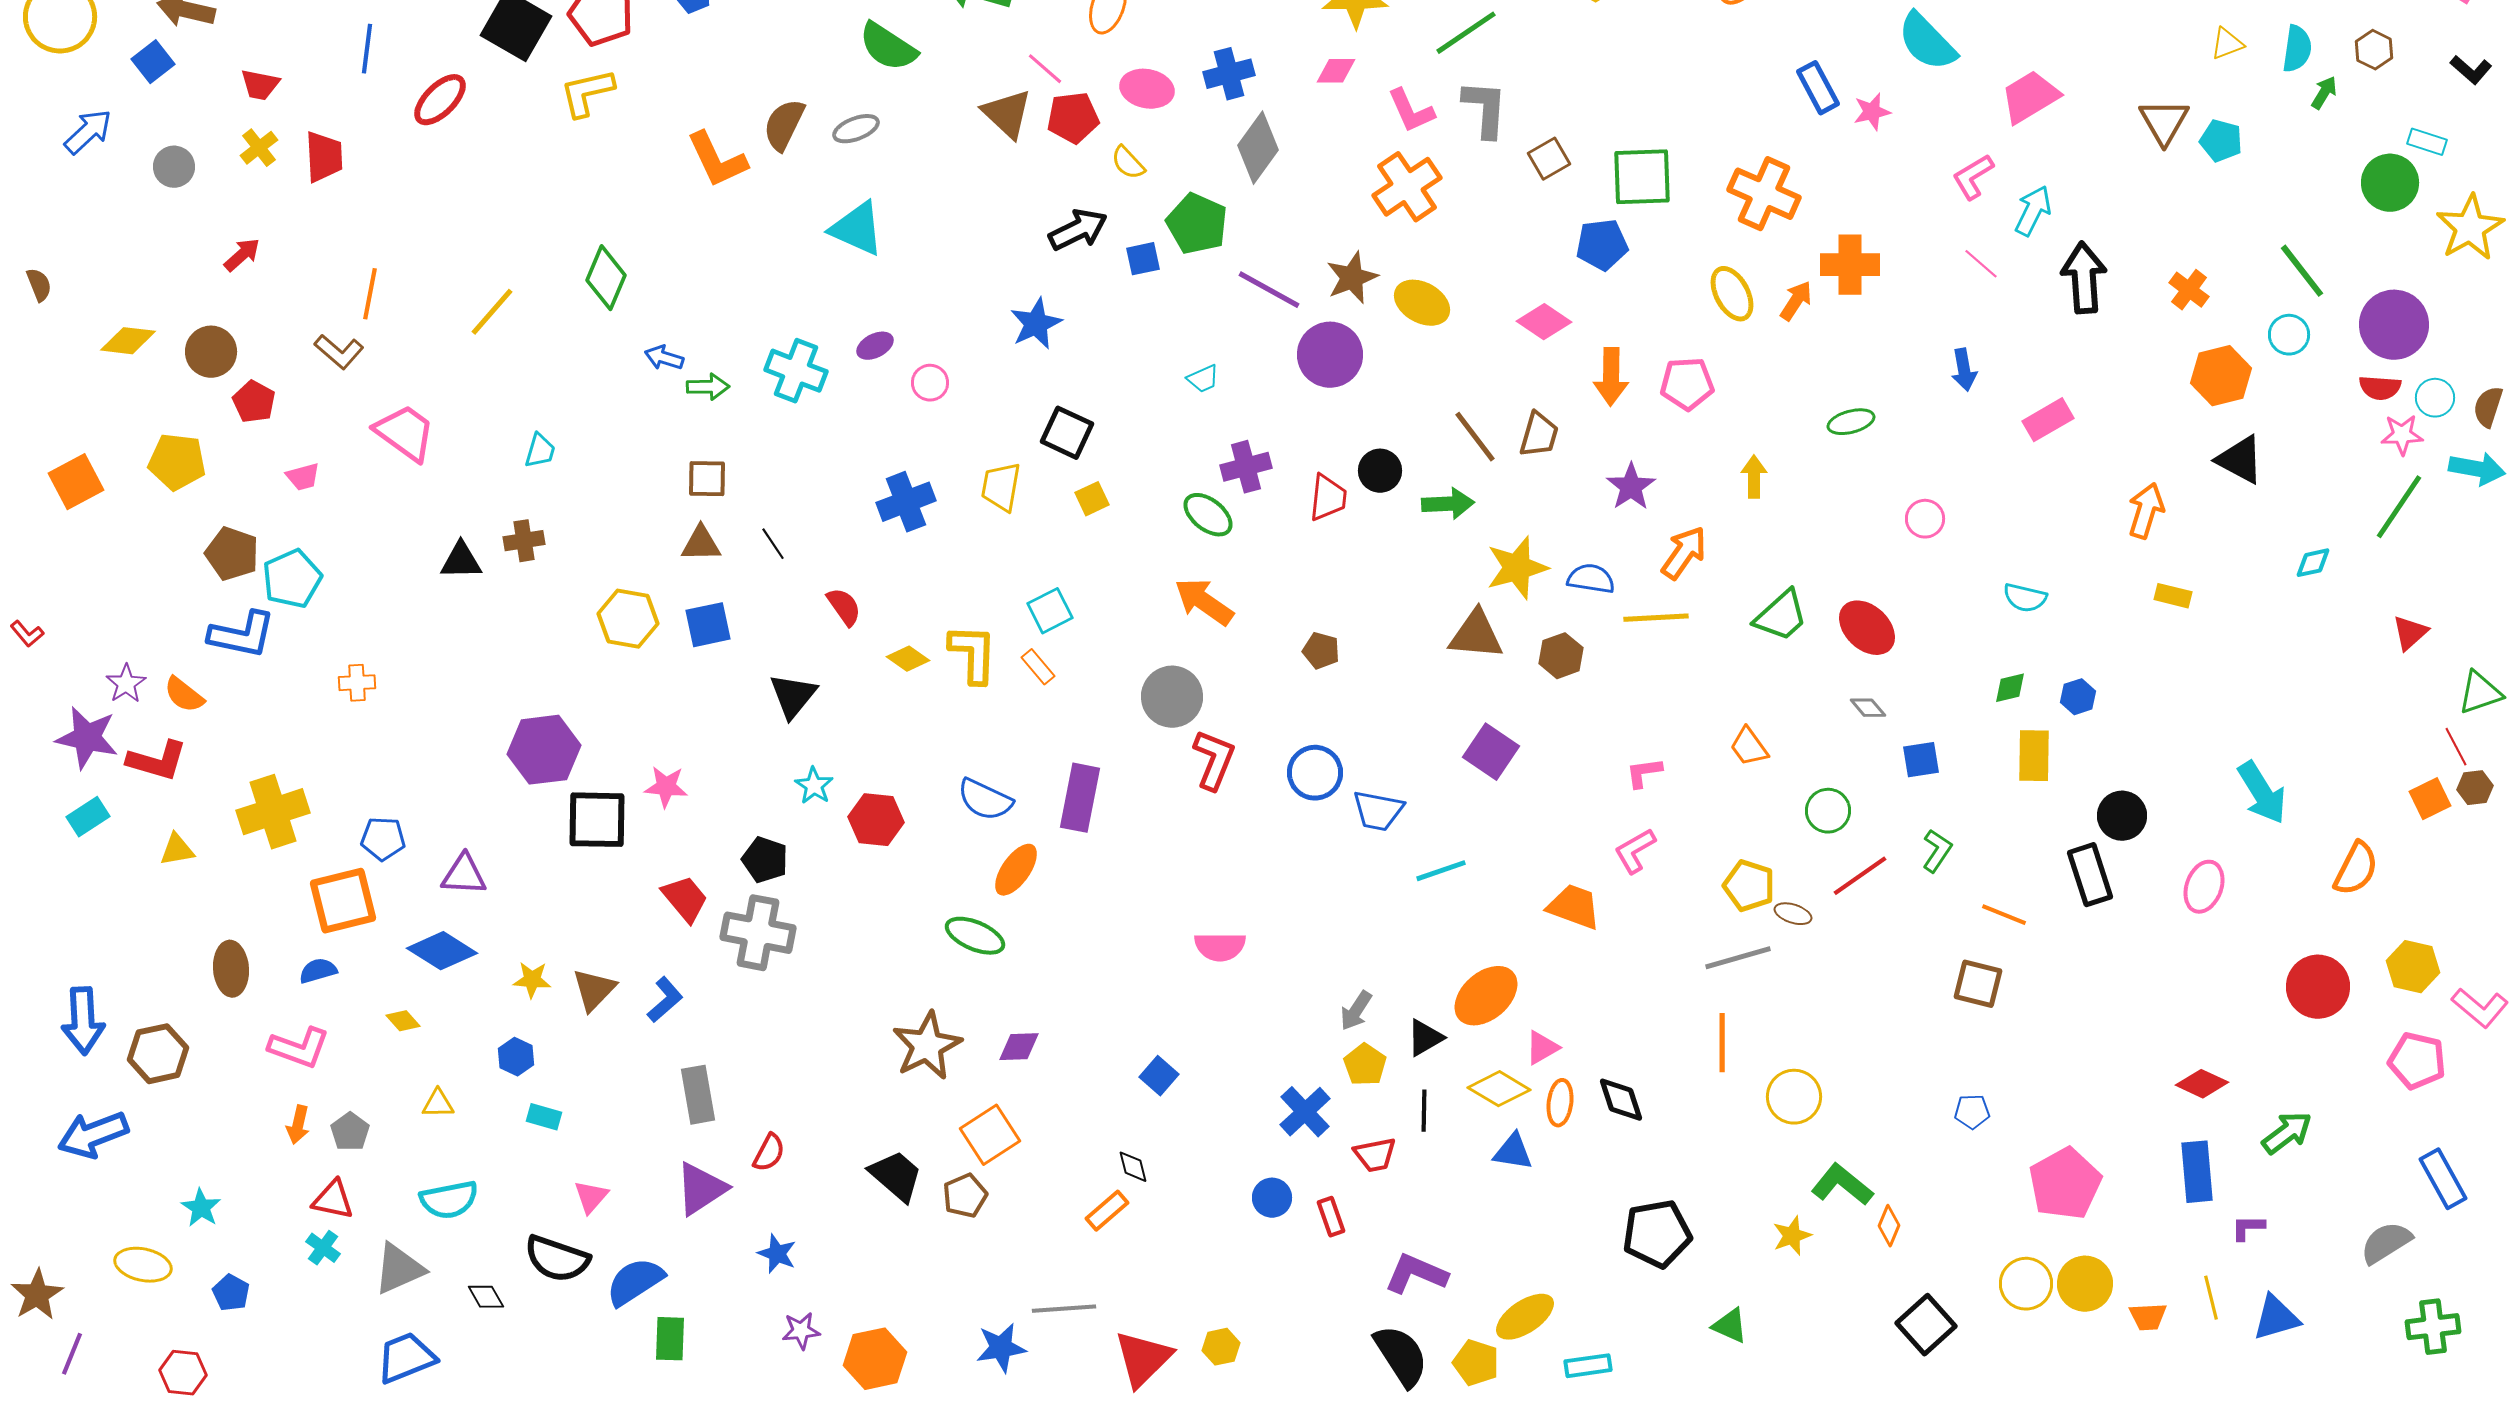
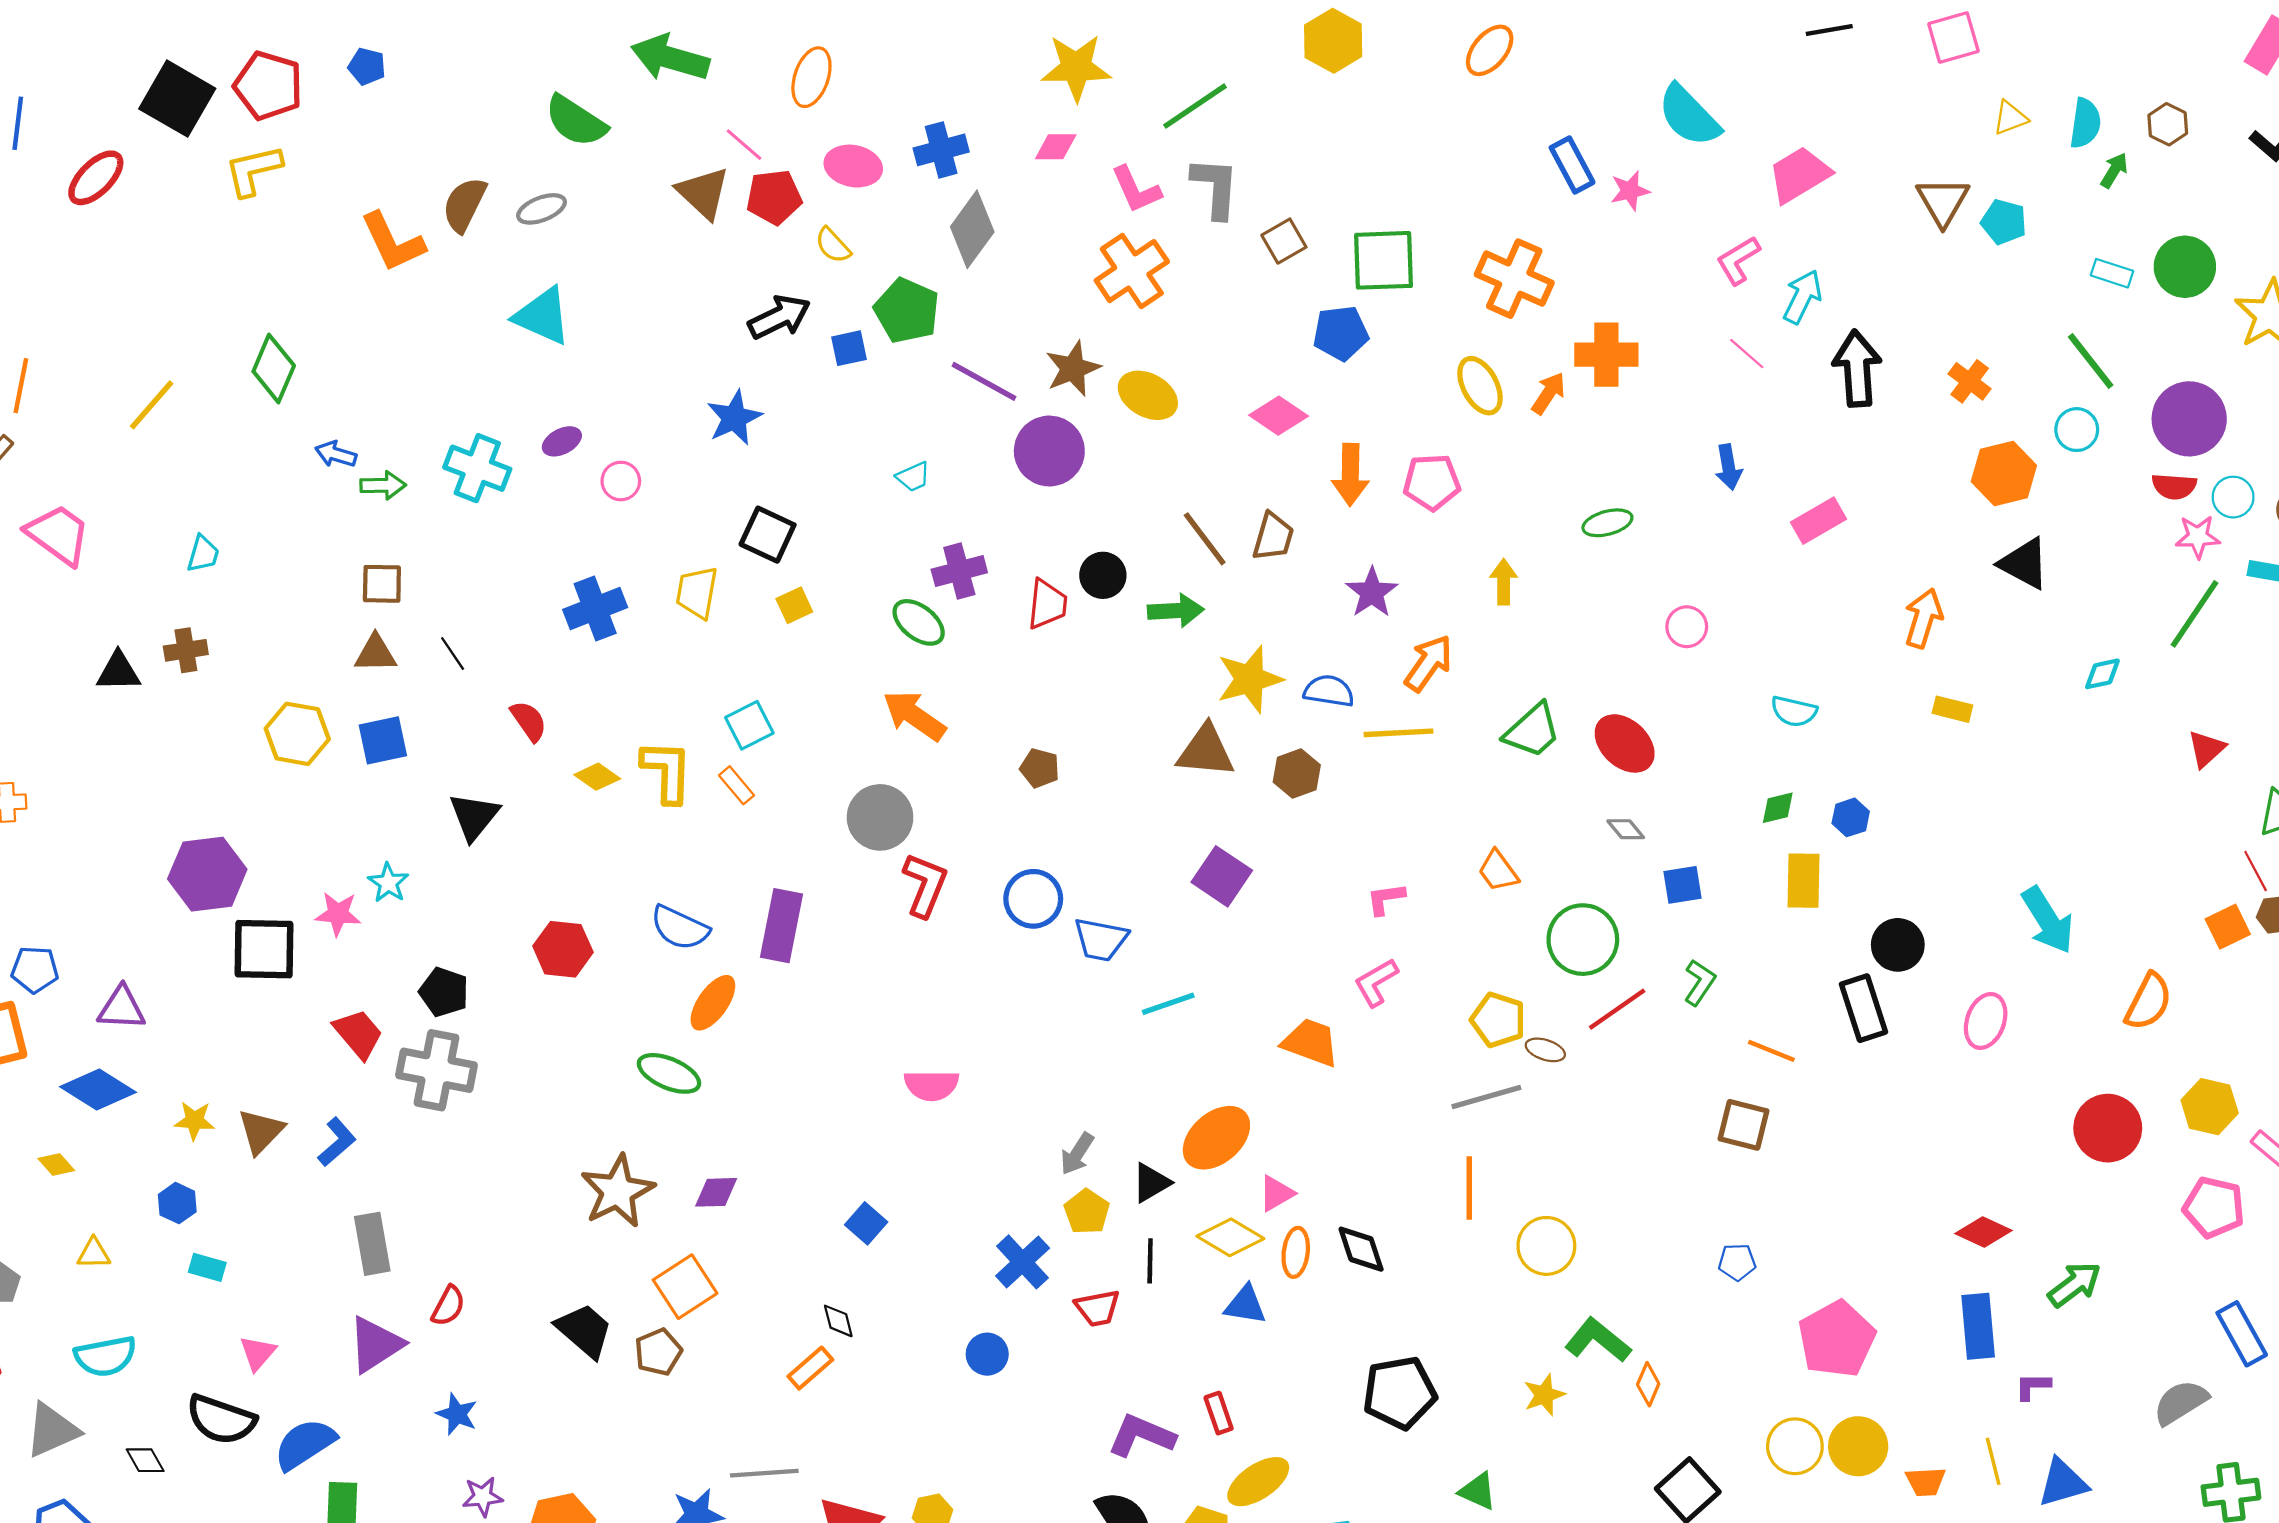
cyan rectangle: (2427, 142) -> (2112, 273), moved
cyan star: (814, 786) -> (388, 883), moved
green circle: (1828, 811) -> (1583, 940), size x1.5
red rectangle: (1331, 1217) -> (1219, 1413), moved

